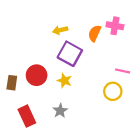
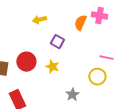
yellow arrow: (60, 30) -> (39, 20), moved
purple square: (70, 54) -> (57, 42), size x0.6
gray star: (60, 111) -> (72, 95), moved

